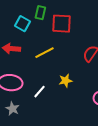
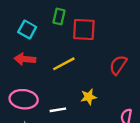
cyan square: (22, 24) -> (27, 30), moved
white line: (39, 92) -> (58, 110), turned 40

